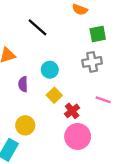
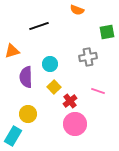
black line: (38, 27) -> (39, 26), turned -60
green square: (98, 34) -> (107, 32), moved
purple semicircle: (23, 84) -> (26, 77), size x1.5

